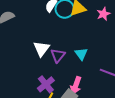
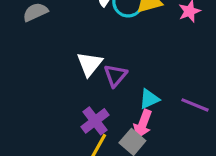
cyan triangle: (81, 54) -> (149, 99), moved, turned 40

